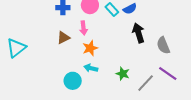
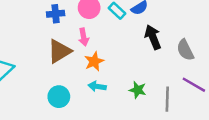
brown triangle: (63, 38) -> (59, 51), size x1.5
cyan circle: (73, 81) -> (59, 97), moved
gray line: (146, 83) -> (167, 99), turned -36

